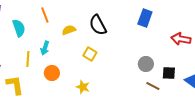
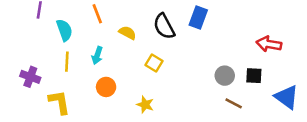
blue rectangle: (145, 18) -> (198, 18), moved
yellow semicircle: (69, 30) -> (128, 33), turned 48
yellow line: (28, 59) -> (67, 62), moved
black square: (169, 73) -> (254, 76), moved

